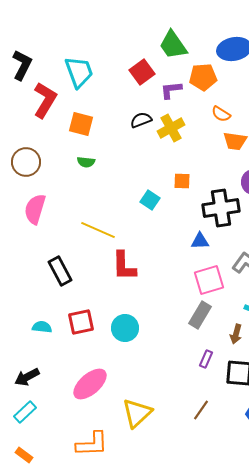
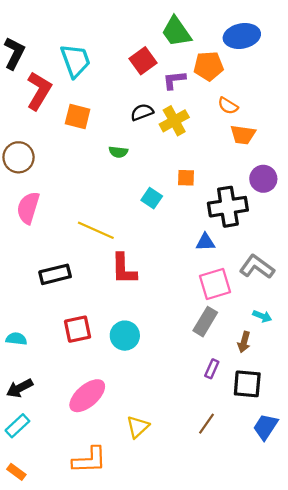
green semicircle: (86, 162) -> (118, 152), moved
black rectangle: (60, 271) -> (55, 274), turned -76
cyan semicircle: (42, 327) -> (16, 339), moved
yellow triangle: (137, 413) -> (138, 427), size x0.7

